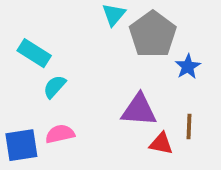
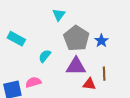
gray pentagon: (153, 34) -> (76, 38), moved
cyan semicircle: (55, 87) -> (45, 56), moved

